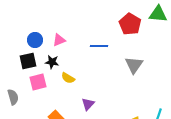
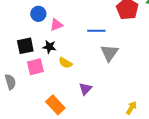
blue circle: (35, 40) -> (38, 14), moved
gray triangle: (134, 65) -> (109, 53), moved

